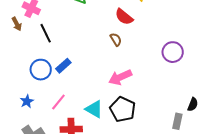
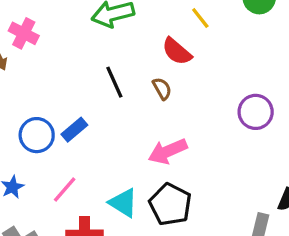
black line: (46, 33) -> (114, 82), moved

